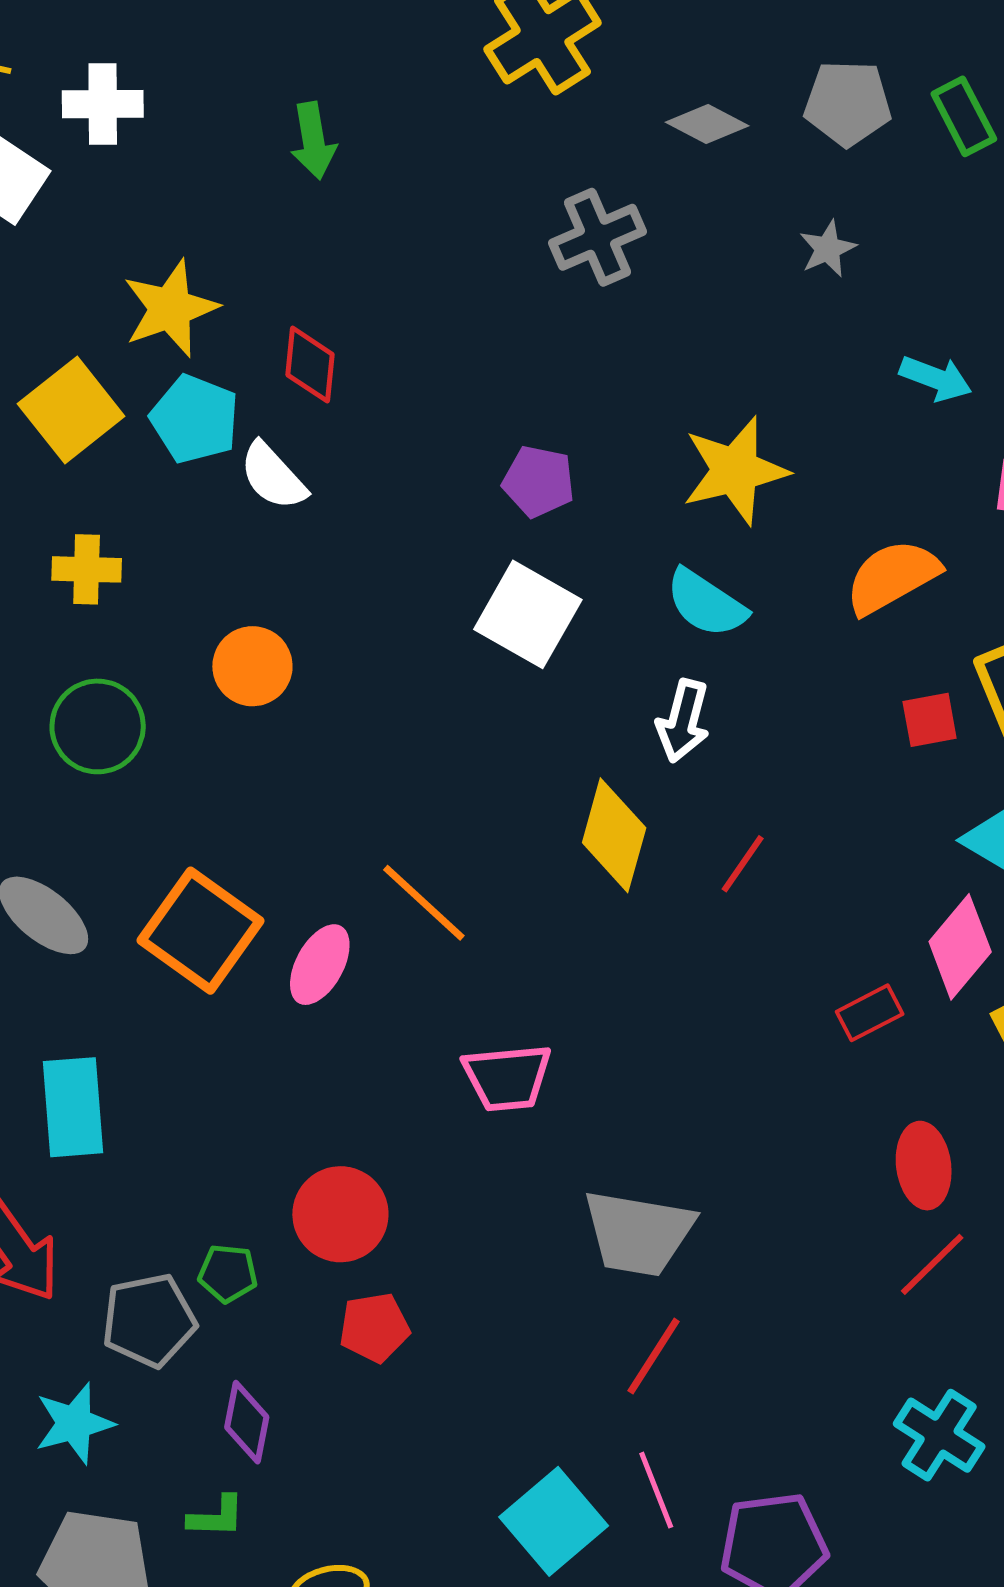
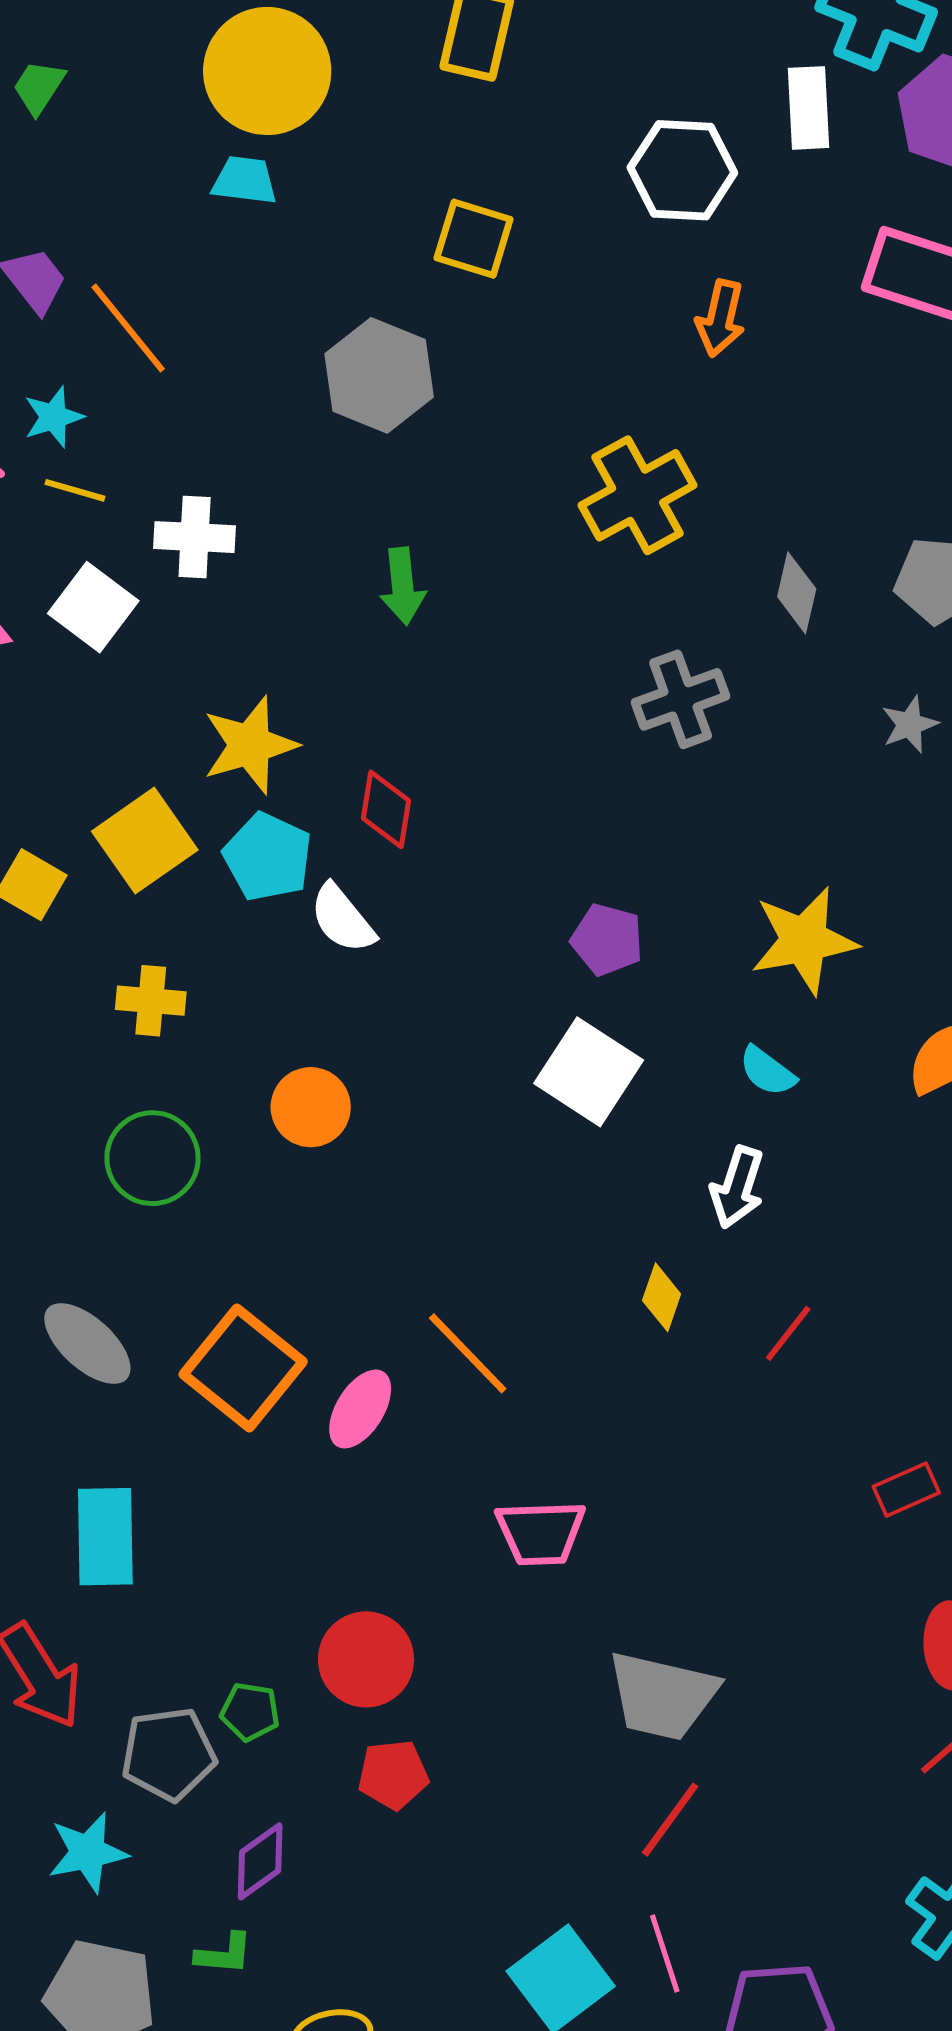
gray diamond: (707, 124) -> (797, 593), turned 72
cyan semicircle: (706, 603) -> (767, 1071), size x0.7
yellow diamond: (614, 835) -> (662, 1297), size x0.6
purple diamond: (247, 1422) -> (260, 1861), turned 40

